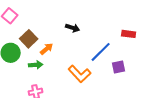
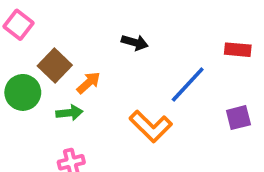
purple square: (119, 67) -> (238, 118), moved

